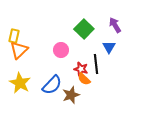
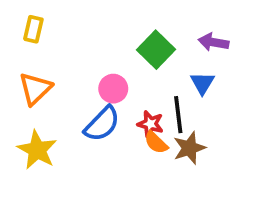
purple arrow: (115, 25) -> (214, 42), turned -49
yellow rectangle: (14, 36) -> (33, 29), moved
blue semicircle: (52, 85) -> (102, 124), moved
brown star: (71, 95) -> (189, 148), moved

